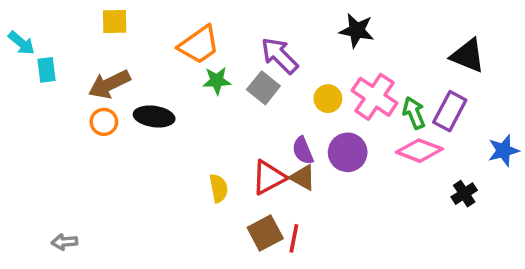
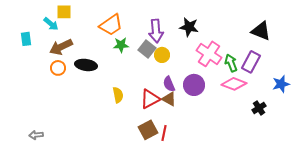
black star: (357, 30) -> (189, 27), moved
cyan arrow: (21, 43) -> (51, 24), moved
purple arrow: (280, 56) -> (156, 31), turned -140
yellow circle: (328, 99) -> (162, 55), moved
yellow semicircle: (219, 188) -> (118, 95), moved

